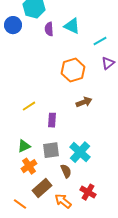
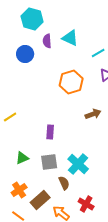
blue circle: (13, 25) -> (25, 54), moved
brown arrow: (84, 102) -> (93, 114), moved
yellow line: (29, 106) -> (10, 117), moved
orange cross: (29, 166) -> (19, 190), moved

